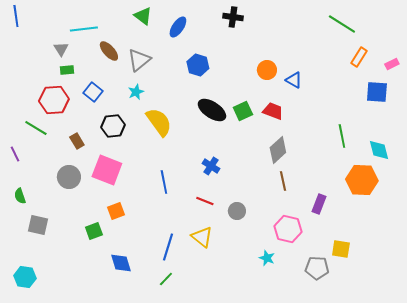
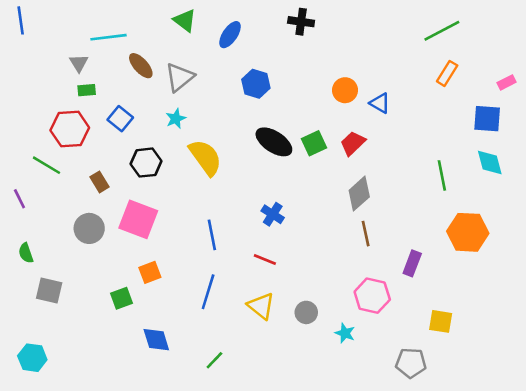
green line: (342, 24) -> (442, 31), turned -60
orange rectangle: (359, 57) -> (447, 73), moved
red trapezoid: (273, 111) -> (353, 143), turned -65
cyan diamond: (379, 150) -> (490, 163), moved
gray circle: (237, 211) -> (306, 312), moved
blue line: (168, 247) -> (208, 292), moved
gray pentagon: (317, 268) -> (411, 363), moved

